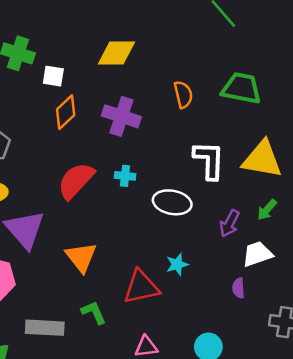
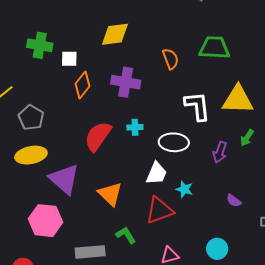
white trapezoid: (257, 254) -> (156, 173), moved, turned 140
cyan star: (177, 264) -> (184, 189), turned -30
purple semicircle: (238, 288) -> (234, 201), turned -42

